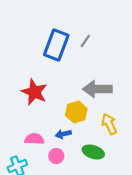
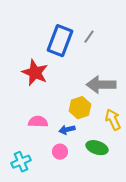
red star: (34, 92) -> (35, 73), moved
pink semicircle: (34, 139) -> (38, 122), moved

